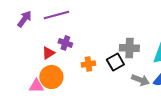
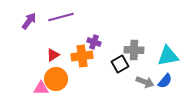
purple cross: (65, 43) -> (94, 42), moved
orange cross: (88, 64) -> (82, 56), moved, size x1.5

